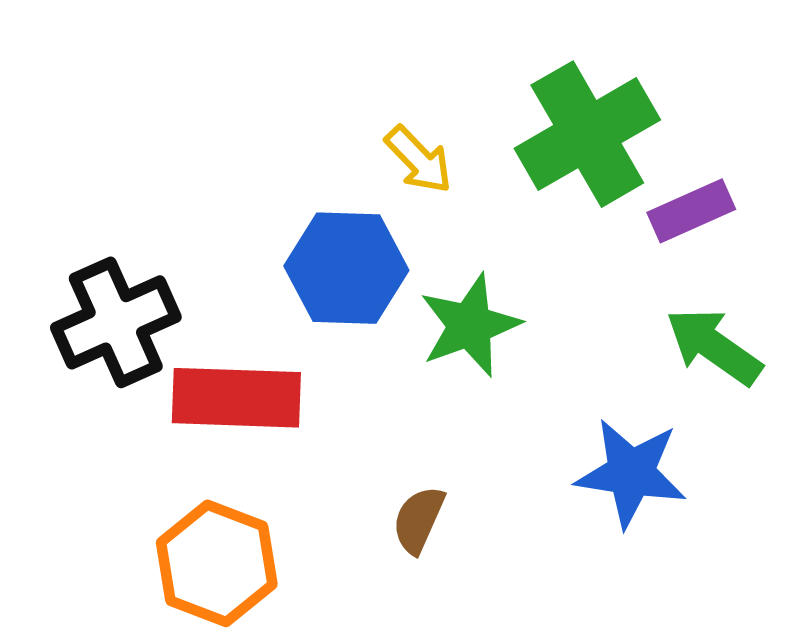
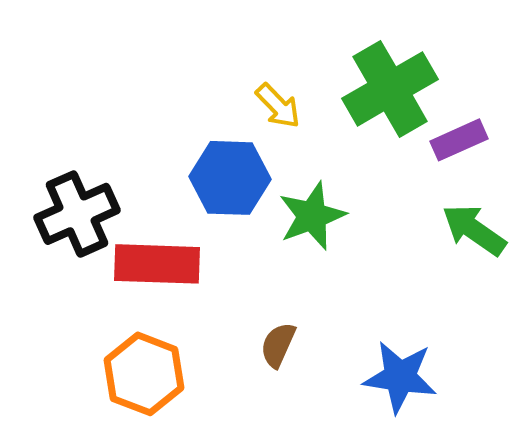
blue star: (631, 473) -> (400, 377), moved

